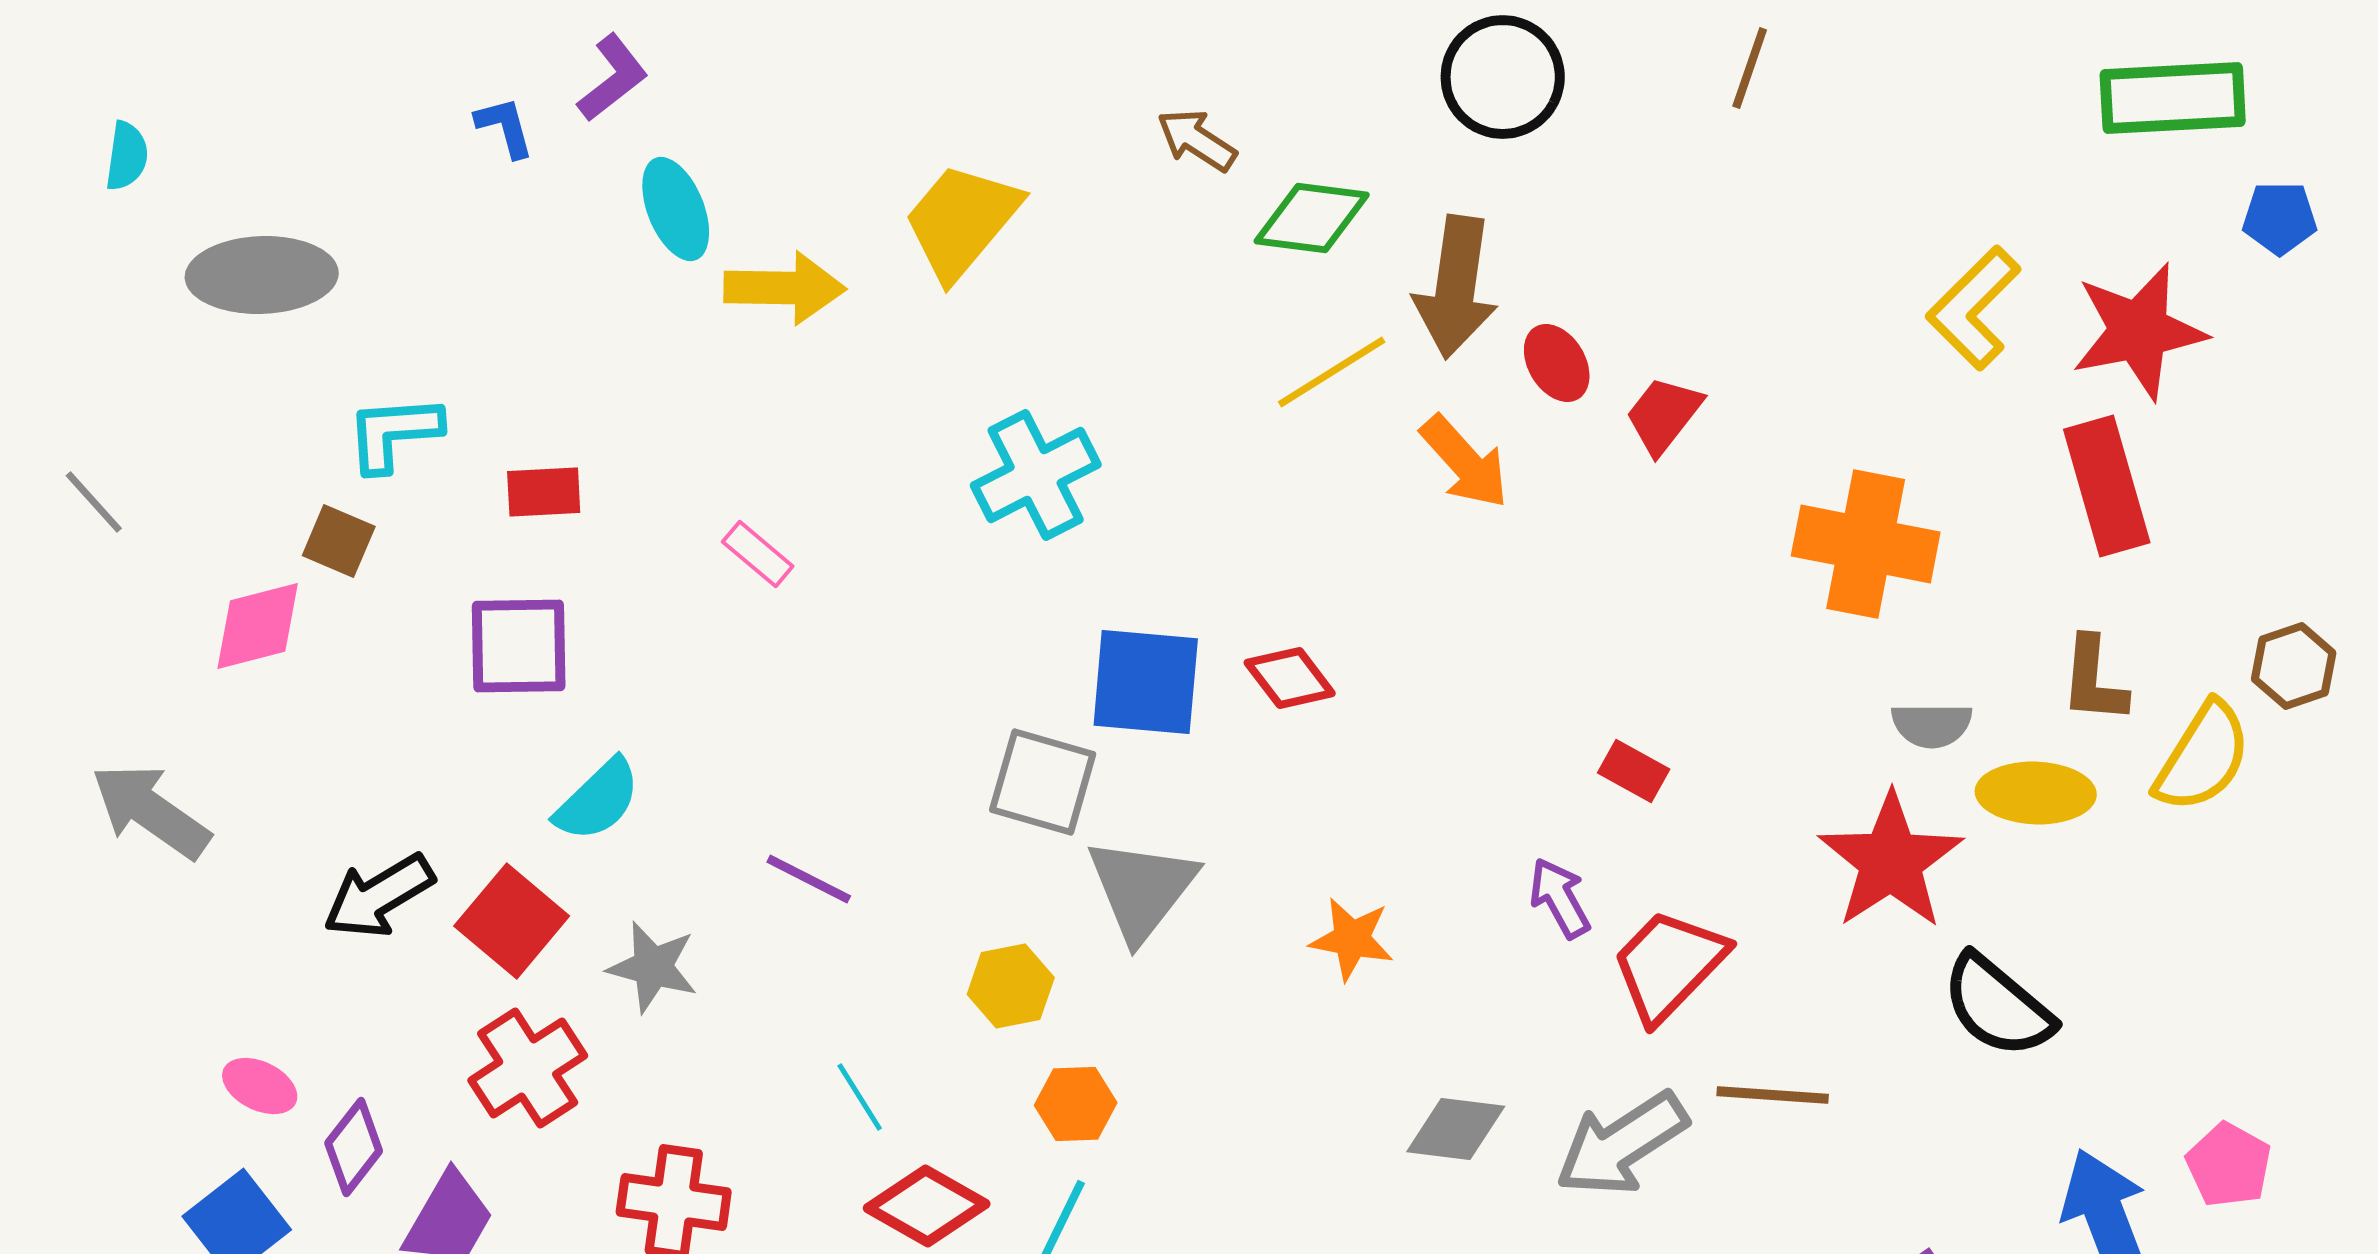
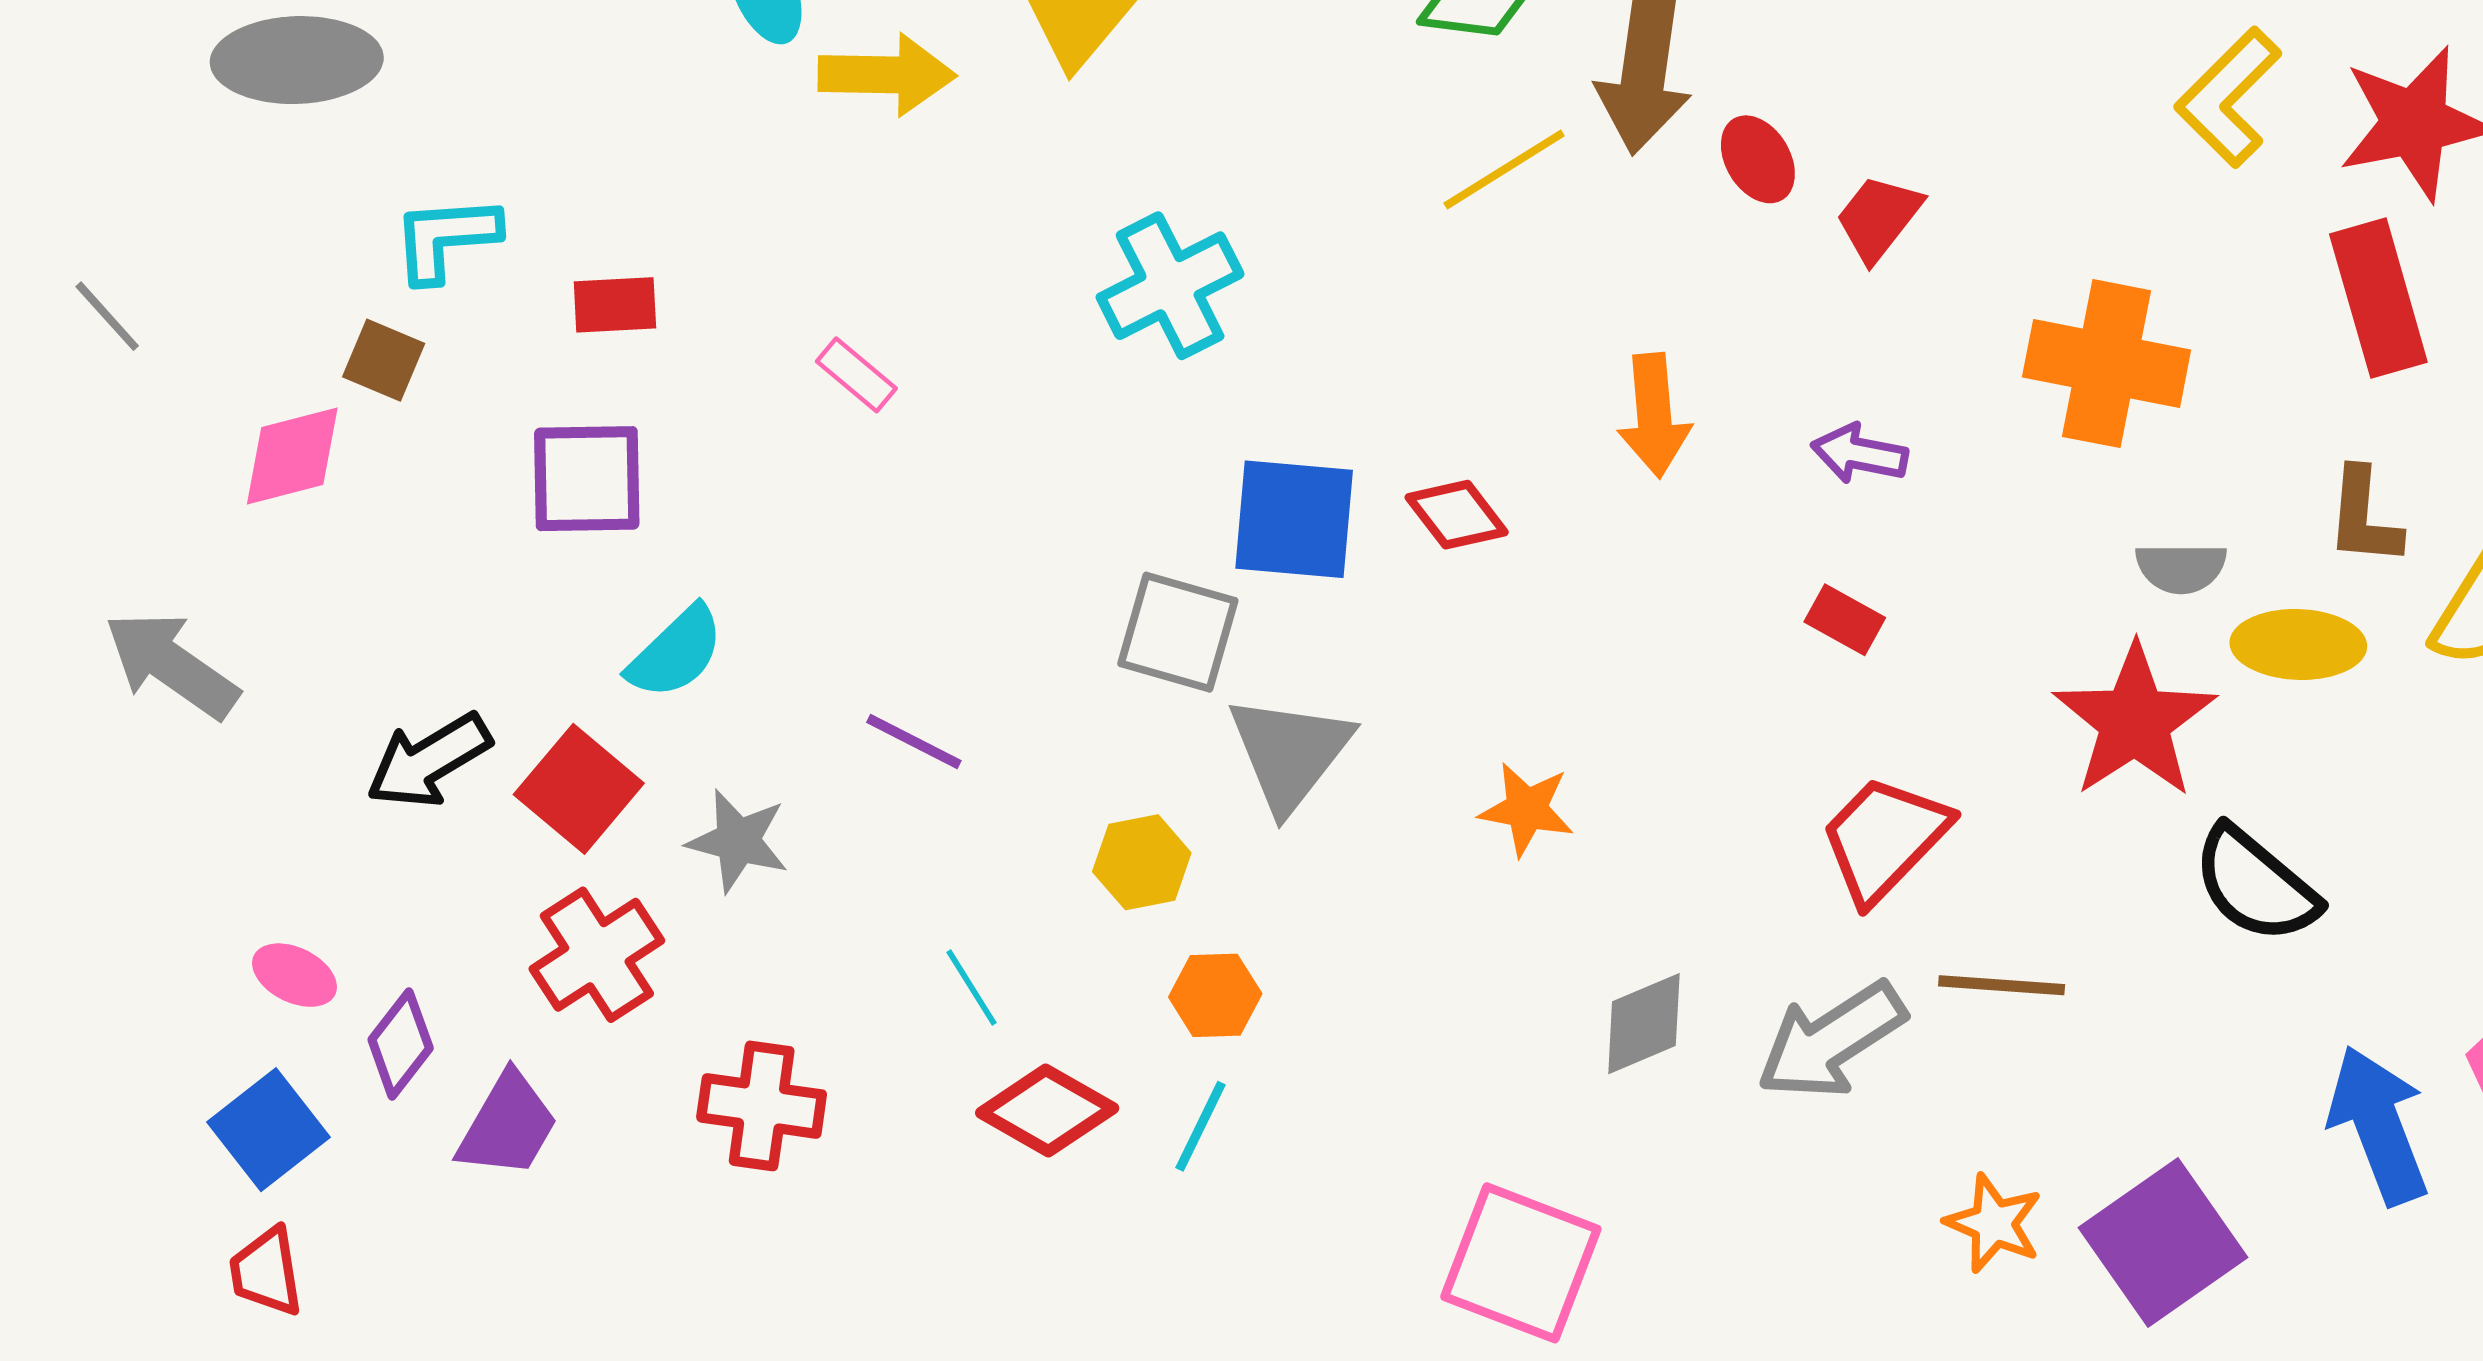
orange arrow: (1465, 462) -> (1654, 415), moved, turned 37
purple arrow: (1560, 898) -> (1859, 454), moved, turned -50
gray diamond: (1456, 1129) -> (1644, 1024), turned -30

